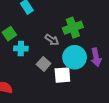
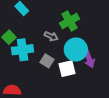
cyan cross: (21, 48) -> (23, 50), size x1.5
purple arrow: (96, 57) -> (89, 59), moved

